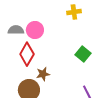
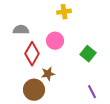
yellow cross: (74, 12) -> (64, 12), moved
pink circle: (35, 30) -> (55, 41), moved

